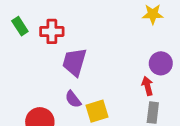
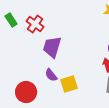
red cross: (52, 31) -> (35, 24), turned 36

